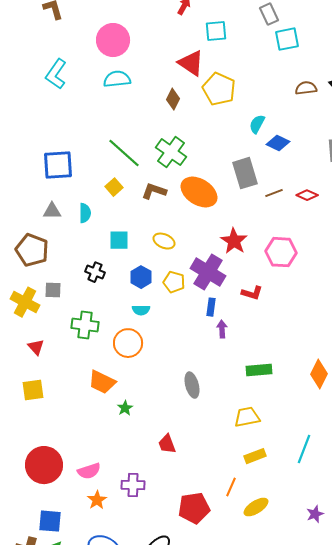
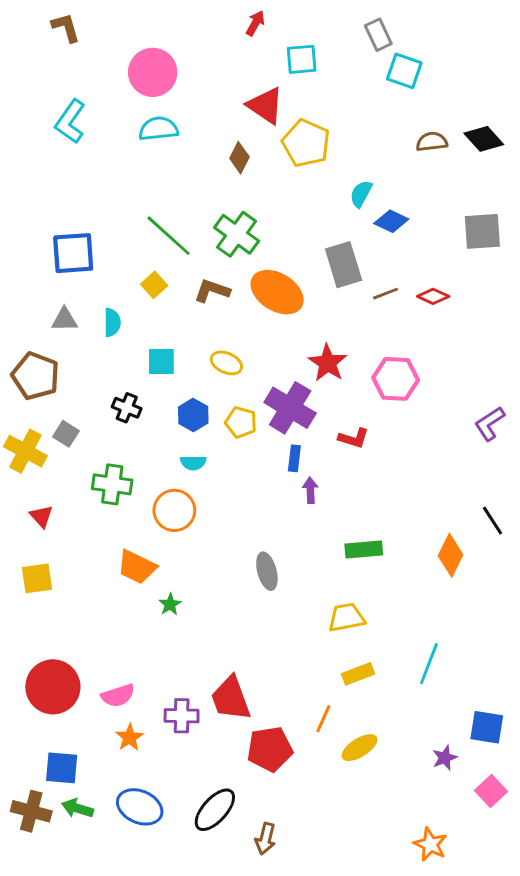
cyan square: (287, 39) -> (404, 71), turned 30
gray square: (53, 290) -> (66, 434), turned 30
red trapezoid: (167, 444) -> (231, 698), moved, size x1.6

